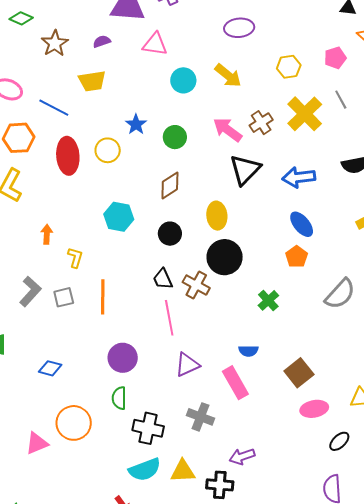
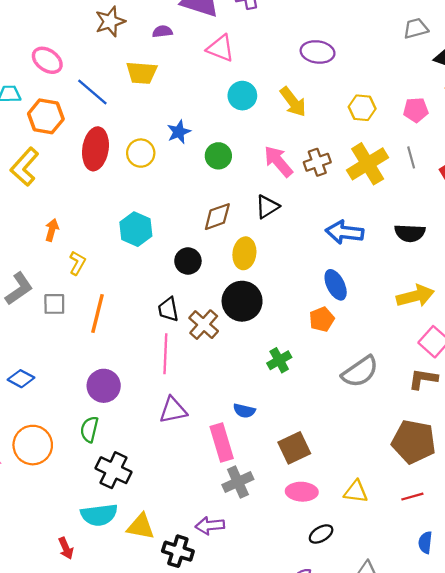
black triangle: (245, 170) -> (267, 207), moved, size x0.7
brown diamond: (170, 185) -> (217, 217), moved
gray cross: (200, 417) -> (238, 482), moved, turned 32

